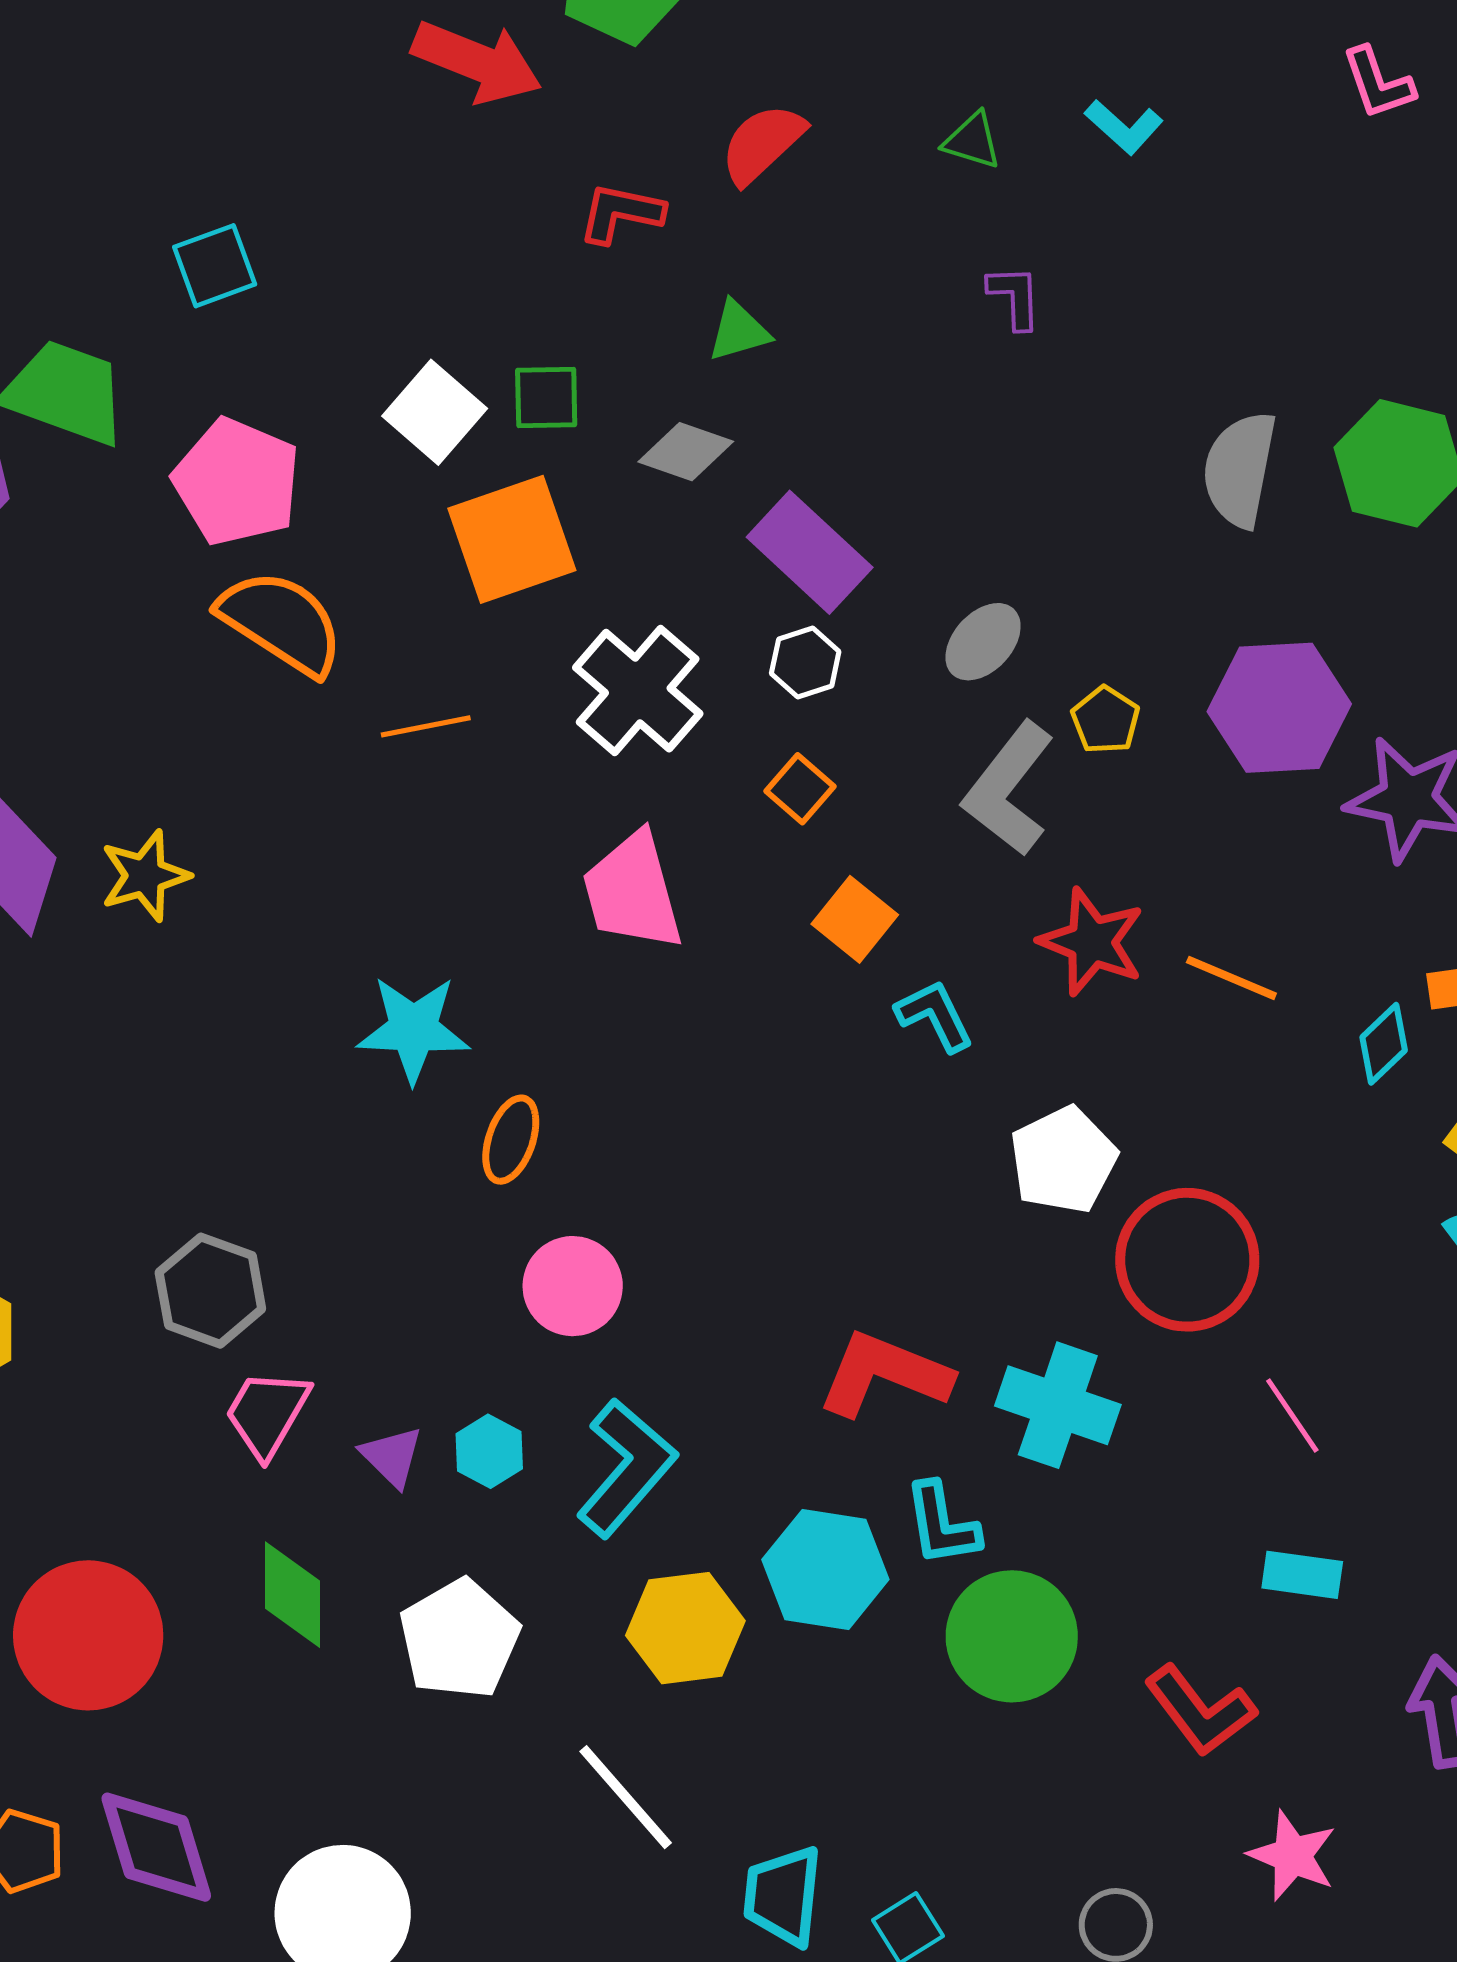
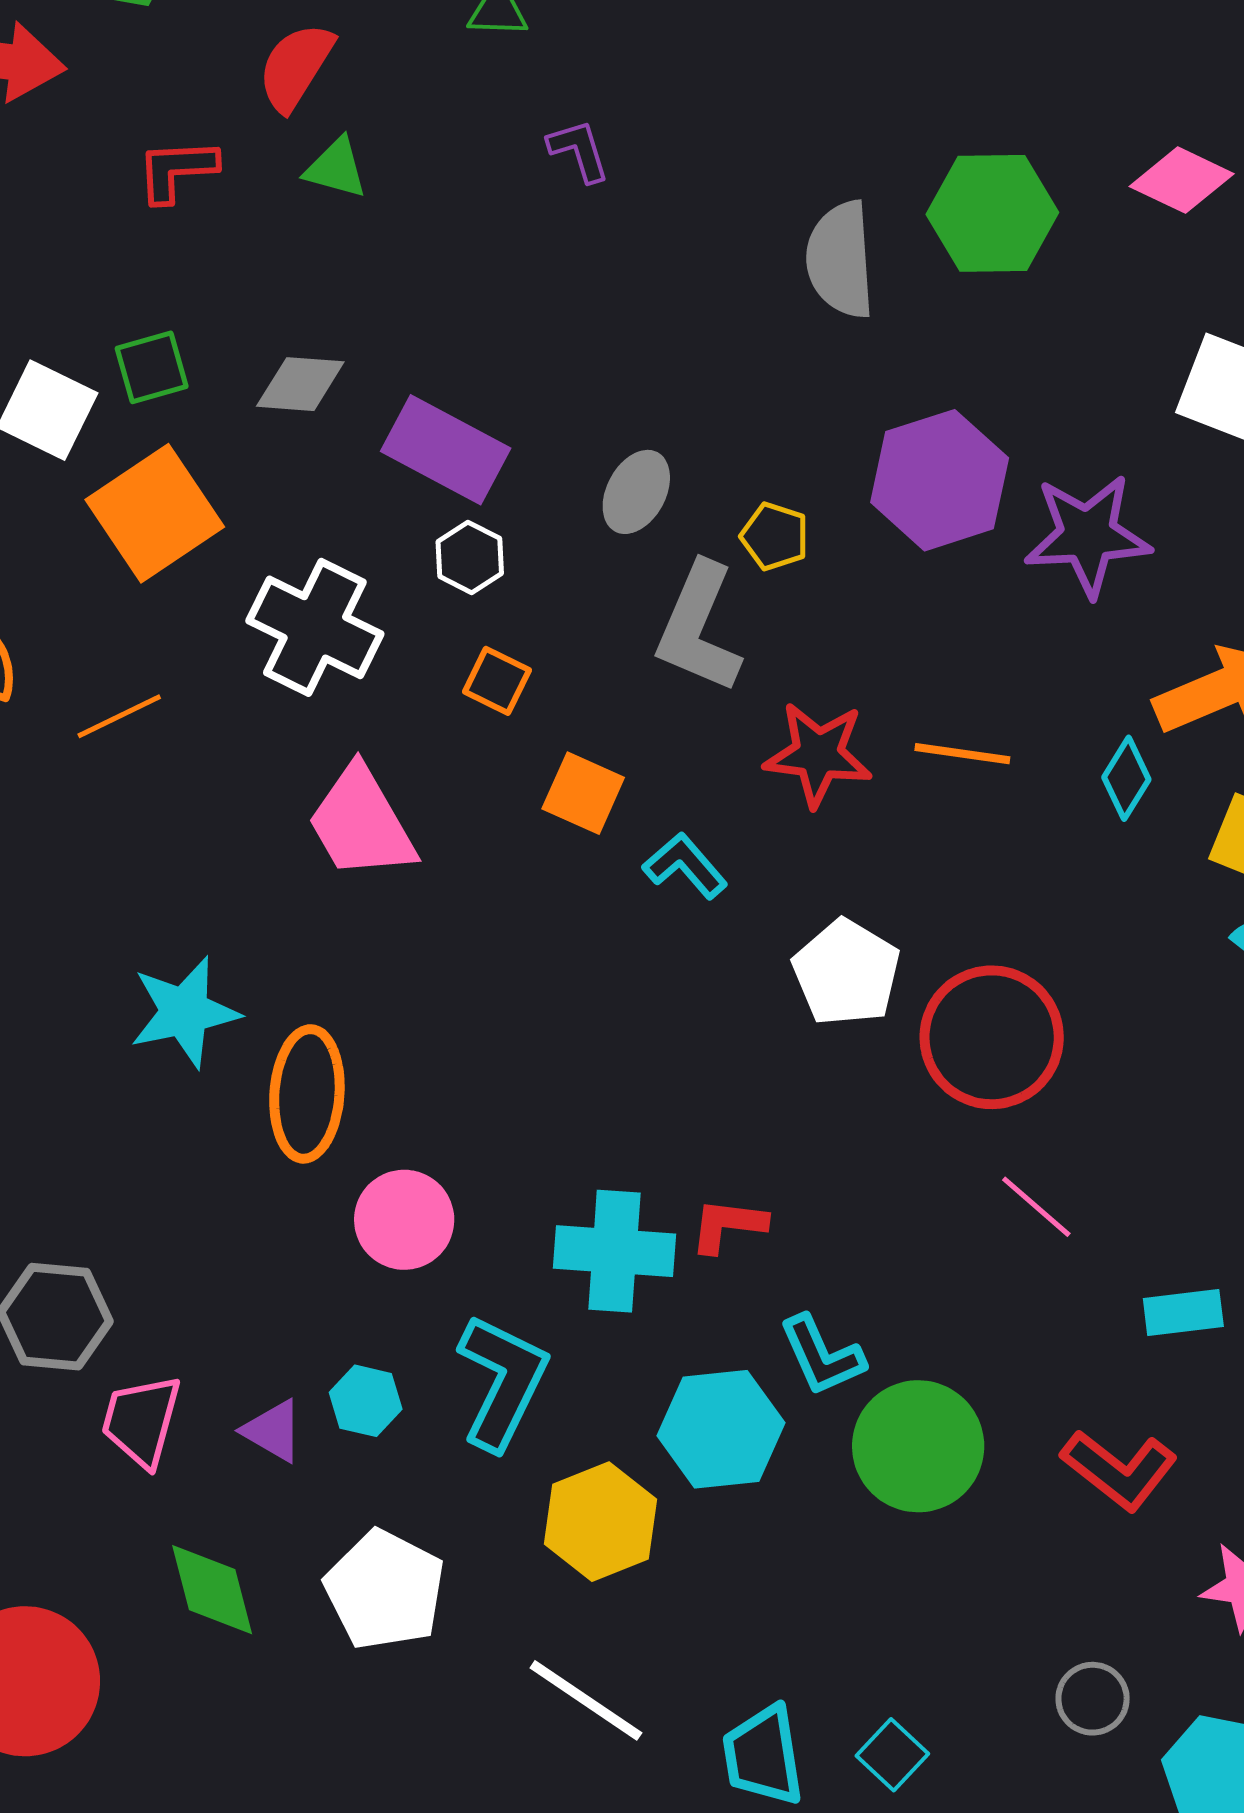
green triangle: (739, 331) -> (336, 168), moved, turned 46
orange ellipse: (511, 1140) -> (307, 1094), size x1.5
red L-shape: (884, 1374) -> (728, 1225), size x0.6
cyan cross: (1058, 1405) -> (614, 1251), moved
pink line: (1292, 1415) -> (1036, 1207), moved

